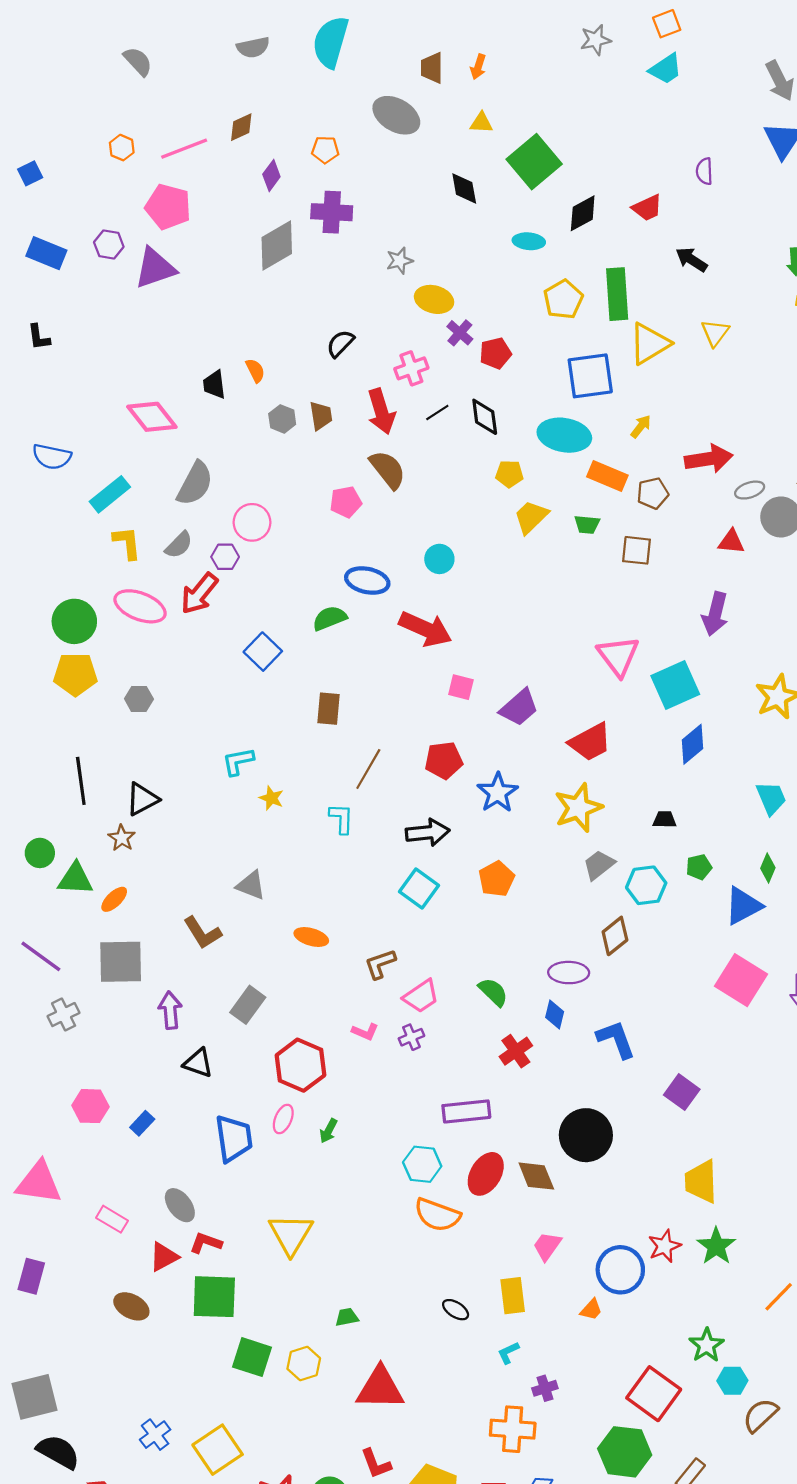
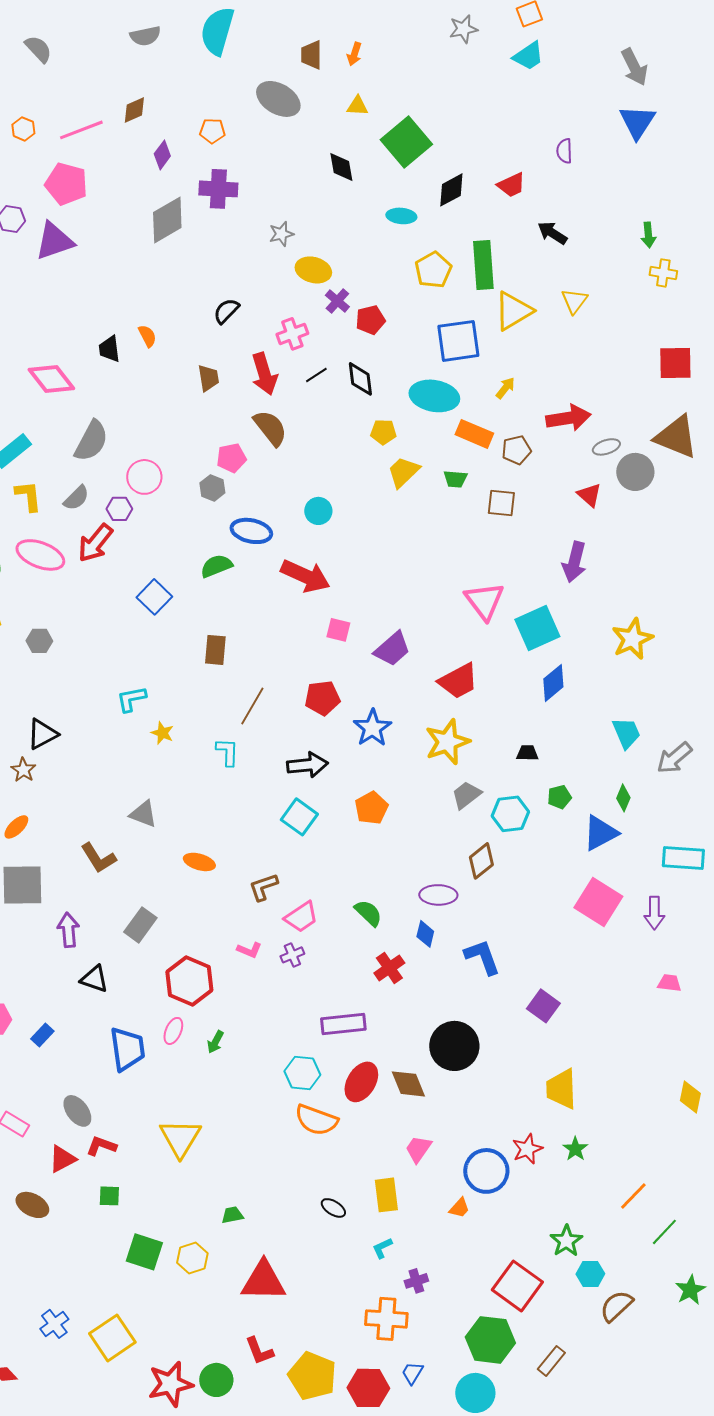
gray hexagon: (282, 419) -> (212, 488), moved
red triangle: (731, 542) -> (589, 495), turned 36
green star: (716, 1246) -> (575, 1149), size x0.7
green square: (214, 1297) -> (109, 1196), size x0.5

